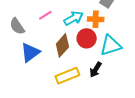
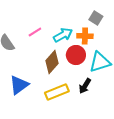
blue triangle: (30, 52) -> (19, 85), moved

